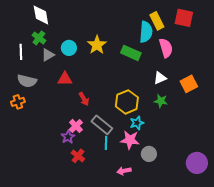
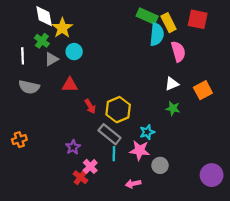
yellow star: (97, 45) -> (62, 28), moved
green rectangle: (131, 53) -> (147, 16), moved
orange cross: (18, 102) -> (19, 140), moved
yellow hexagon: (127, 102) -> (118, 110), moved
pink cross: (76, 126) -> (90, 166), moved
red cross: (78, 156) -> (81, 177), moved

